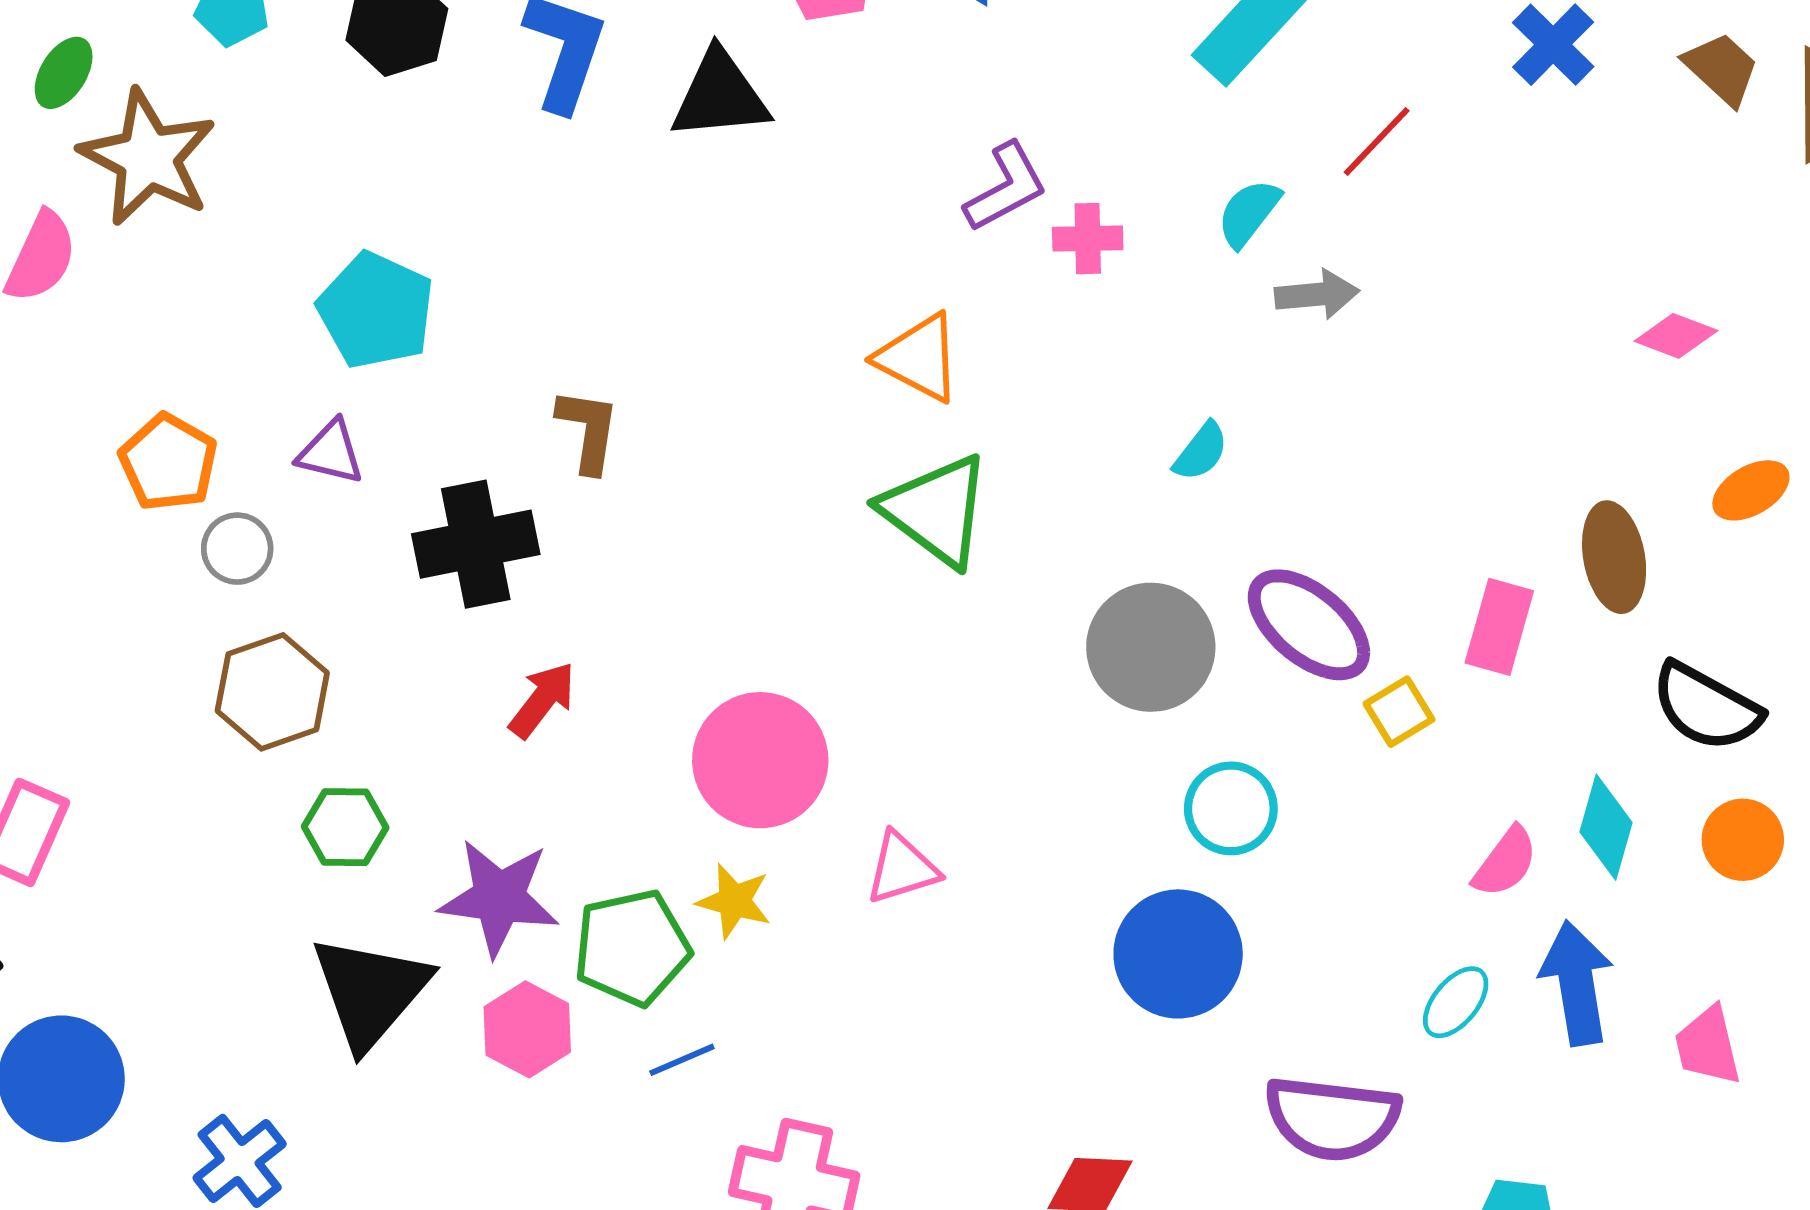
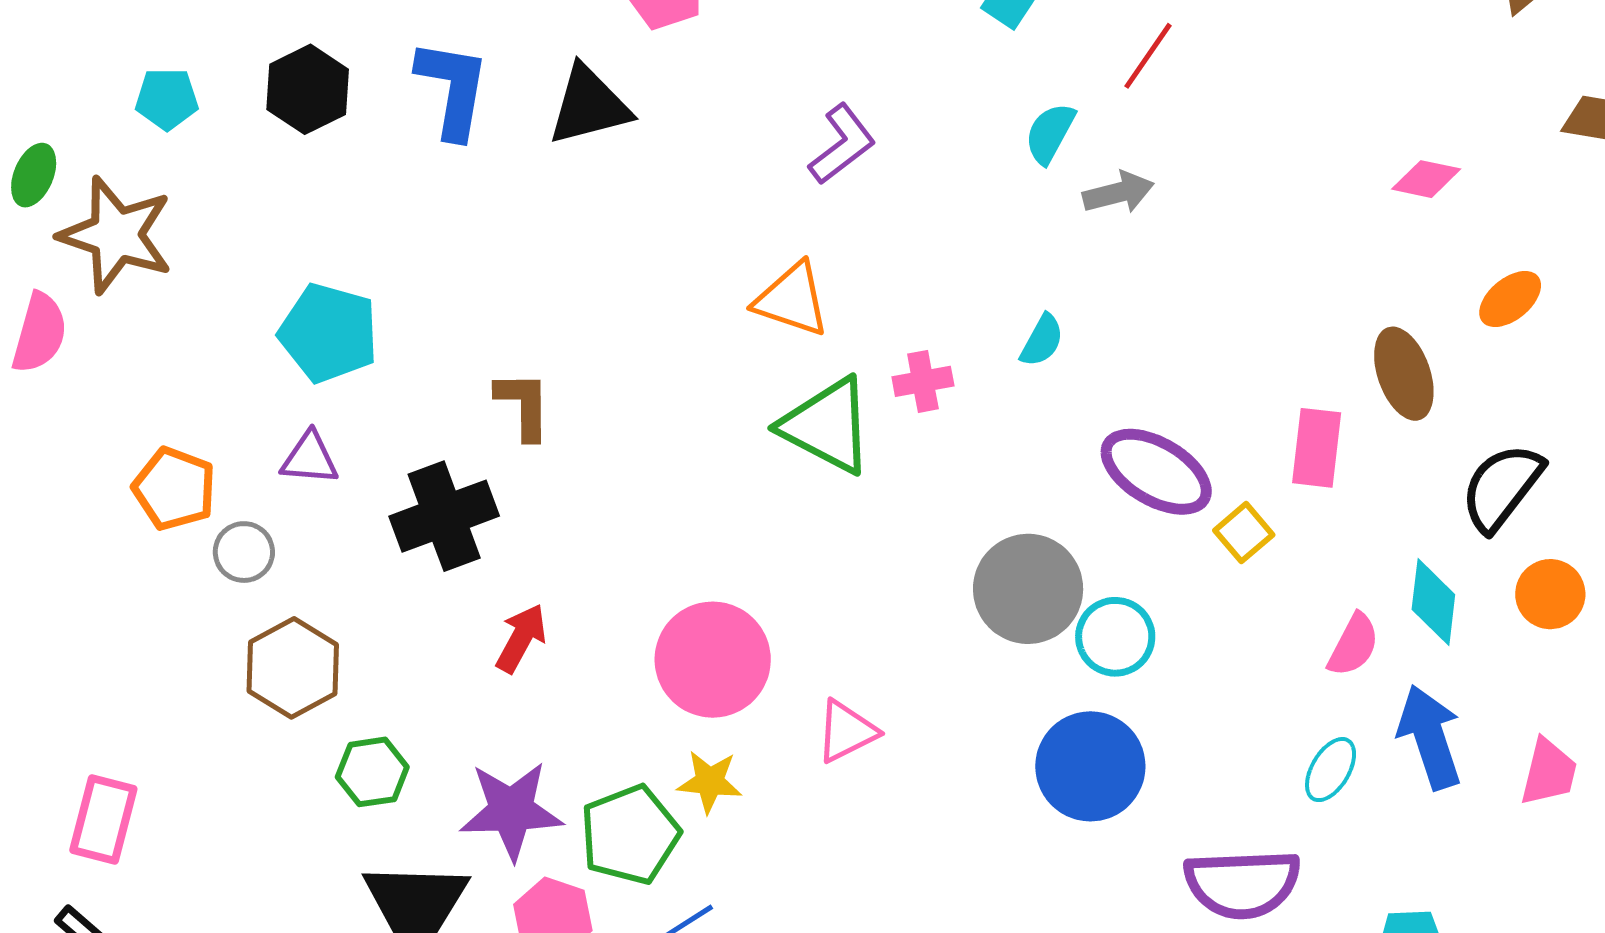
pink cross: (1088, 239) -> (923, 381), moved
gray circle: (1151, 647) -> (1028, 589), moved
black semicircle: (1706, 707) -> (1502, 487), turned 108
pink trapezoid: (1708, 1046) -> (1549, 772), turned -144

